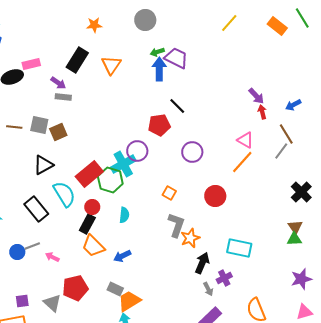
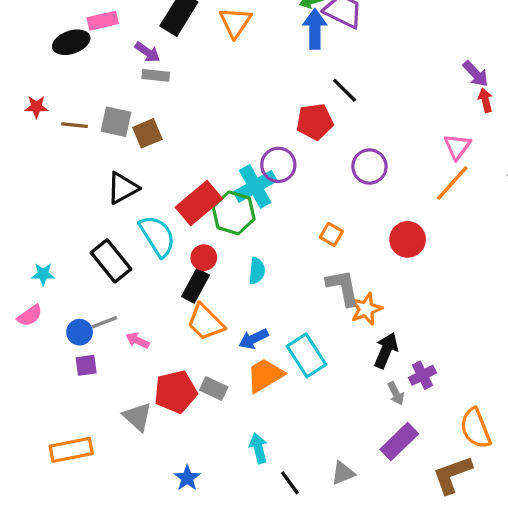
pink triangle: (245, 140) -> (457, 147), turned 36
gray L-shape: (176, 225) -> (343, 287), turned -30
cyan rectangle: (239, 248) -> (307, 355), moved, turned 45
gray rectangle: (115, 289) -> (214, 389), moved
purple square: (22, 301) -> (86, 365), moved
orange trapezoid: (129, 301) -> (265, 375), moved

